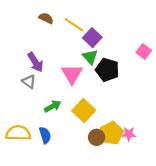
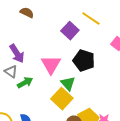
yellow line: (74, 25) -> (91, 19), moved
green triangle: (90, 57) -> (68, 84), moved
green arrow: (53, 106) -> (25, 83), moved

